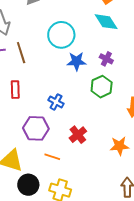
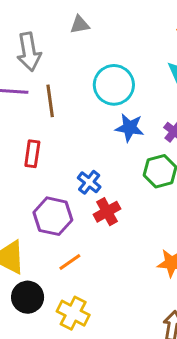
red cross: (78, 135) -> (107, 212), moved
orange line: (52, 157) -> (70, 262), turned -63

